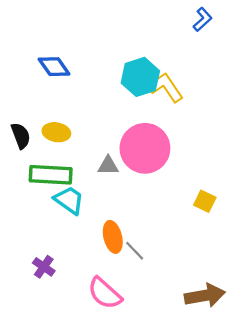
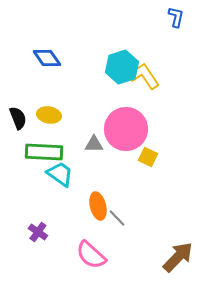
blue L-shape: (202, 19) -> (176, 17), turned -35
yellow square: (205, 201) -> (148, 157), moved
brown arrow: (205, 296) -> (178, 257), turned -36

